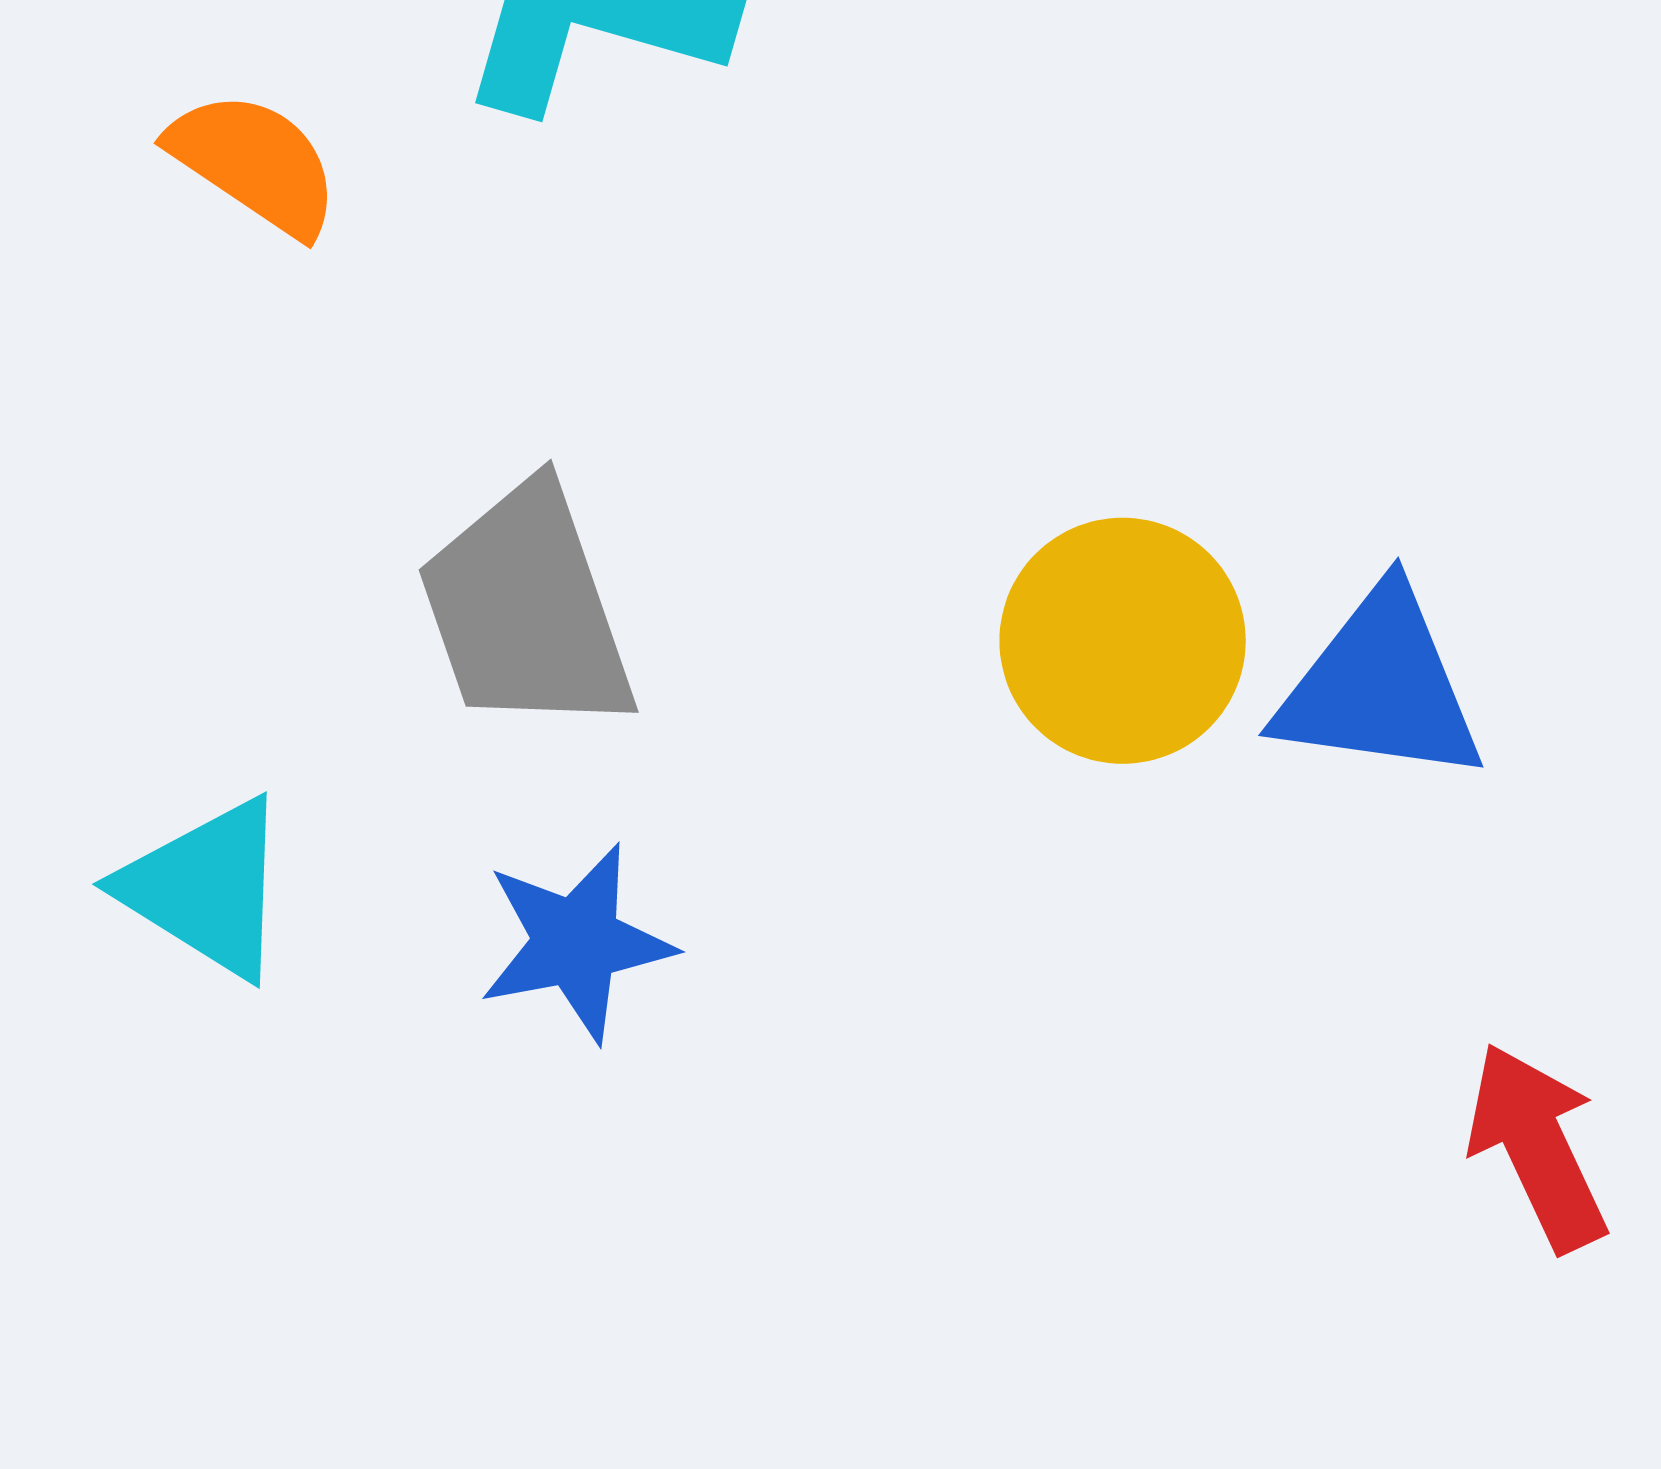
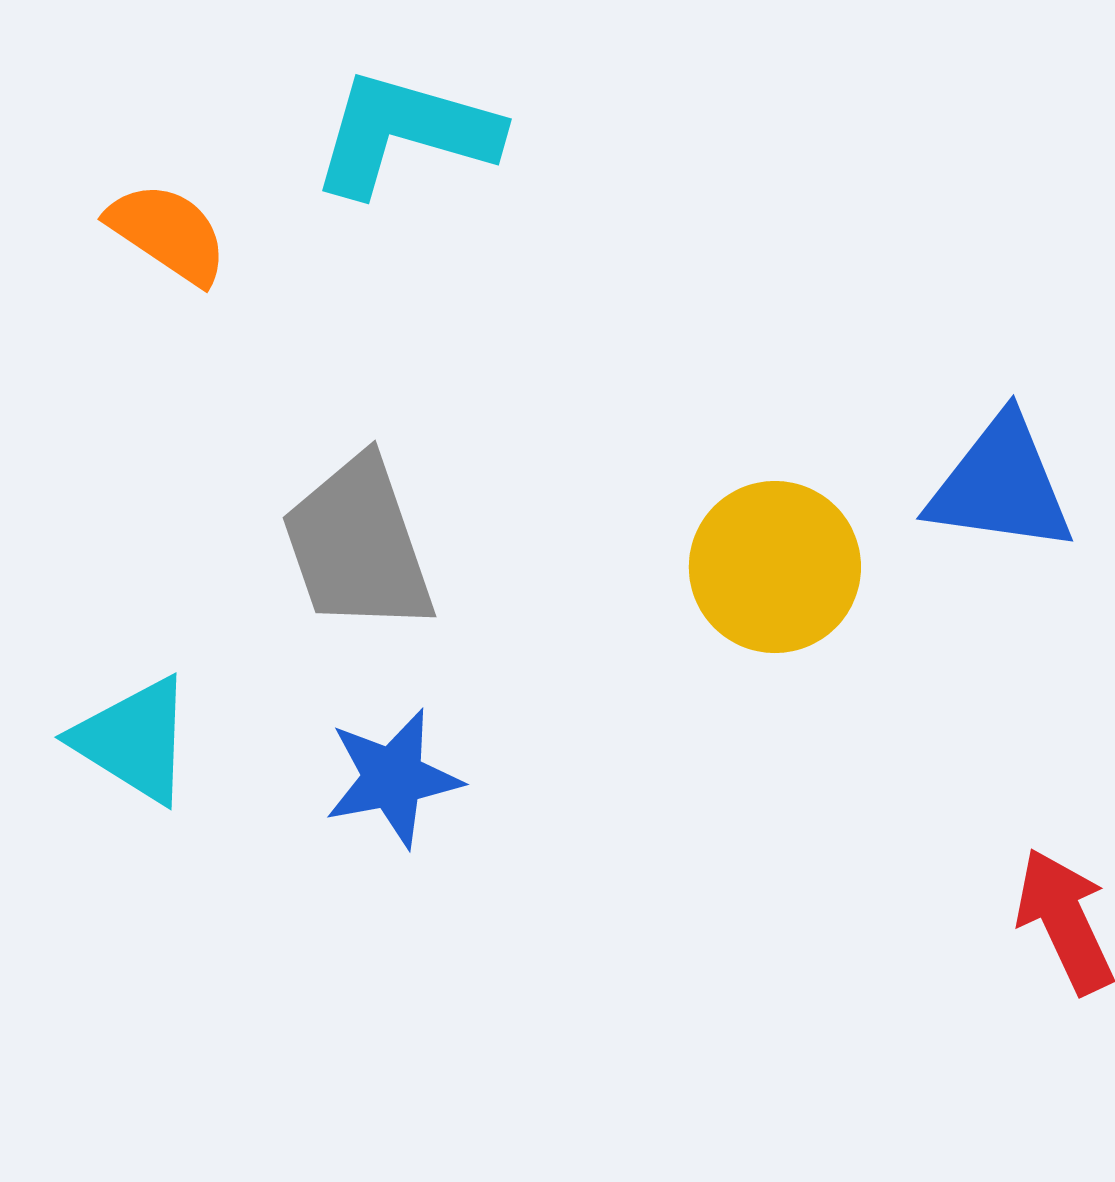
blue triangle: (1380, 687) -> (1001, 485), moved

